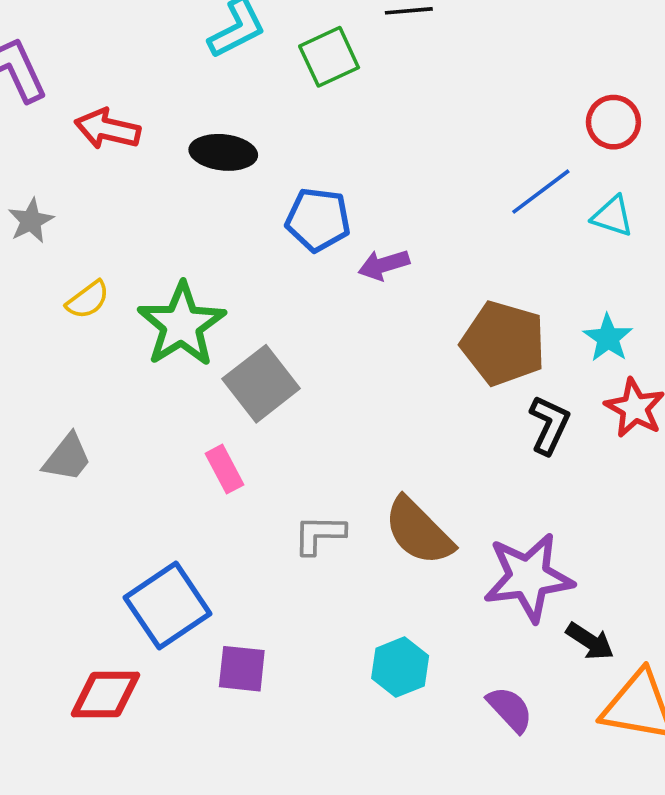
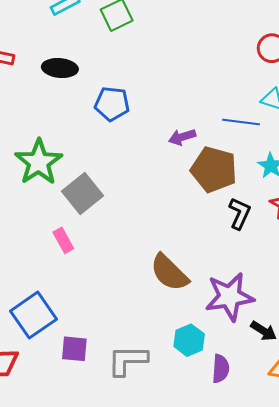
blue line: (541, 192) -> (241, 122), moved, turned 45
purple arrow: (384, 265) -> (182, 137), moved
gray L-shape: (319, 534) -> (128, 360), moved, size x1.4
cyan hexagon: (400, 667) -> (189, 340), moved
purple semicircle: (510, 709) -> (221, 369), turned 48

